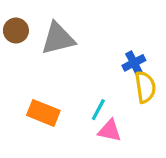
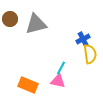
orange rectangle: (43, 113) -> (28, 85), moved
pink triangle: (110, 131) -> (58, 81), moved

